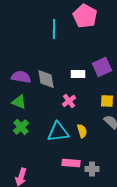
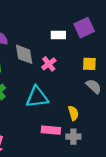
gray diamond: (46, 79) -> (24, 54), moved
yellow semicircle: (82, 131) -> (73, 113), moved

